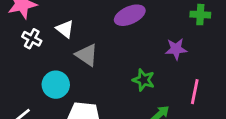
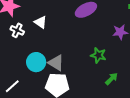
gray triangle: (87, 55) -> (56, 63), moved

